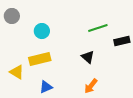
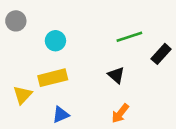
black rectangle: (122, 41) -> (161, 54), turned -35
yellow triangle: (17, 72) -> (22, 95), turned 42

